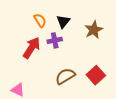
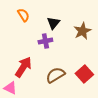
orange semicircle: (40, 20) -> (23, 15), moved
red arrow: (32, 48) -> (23, 67), moved

